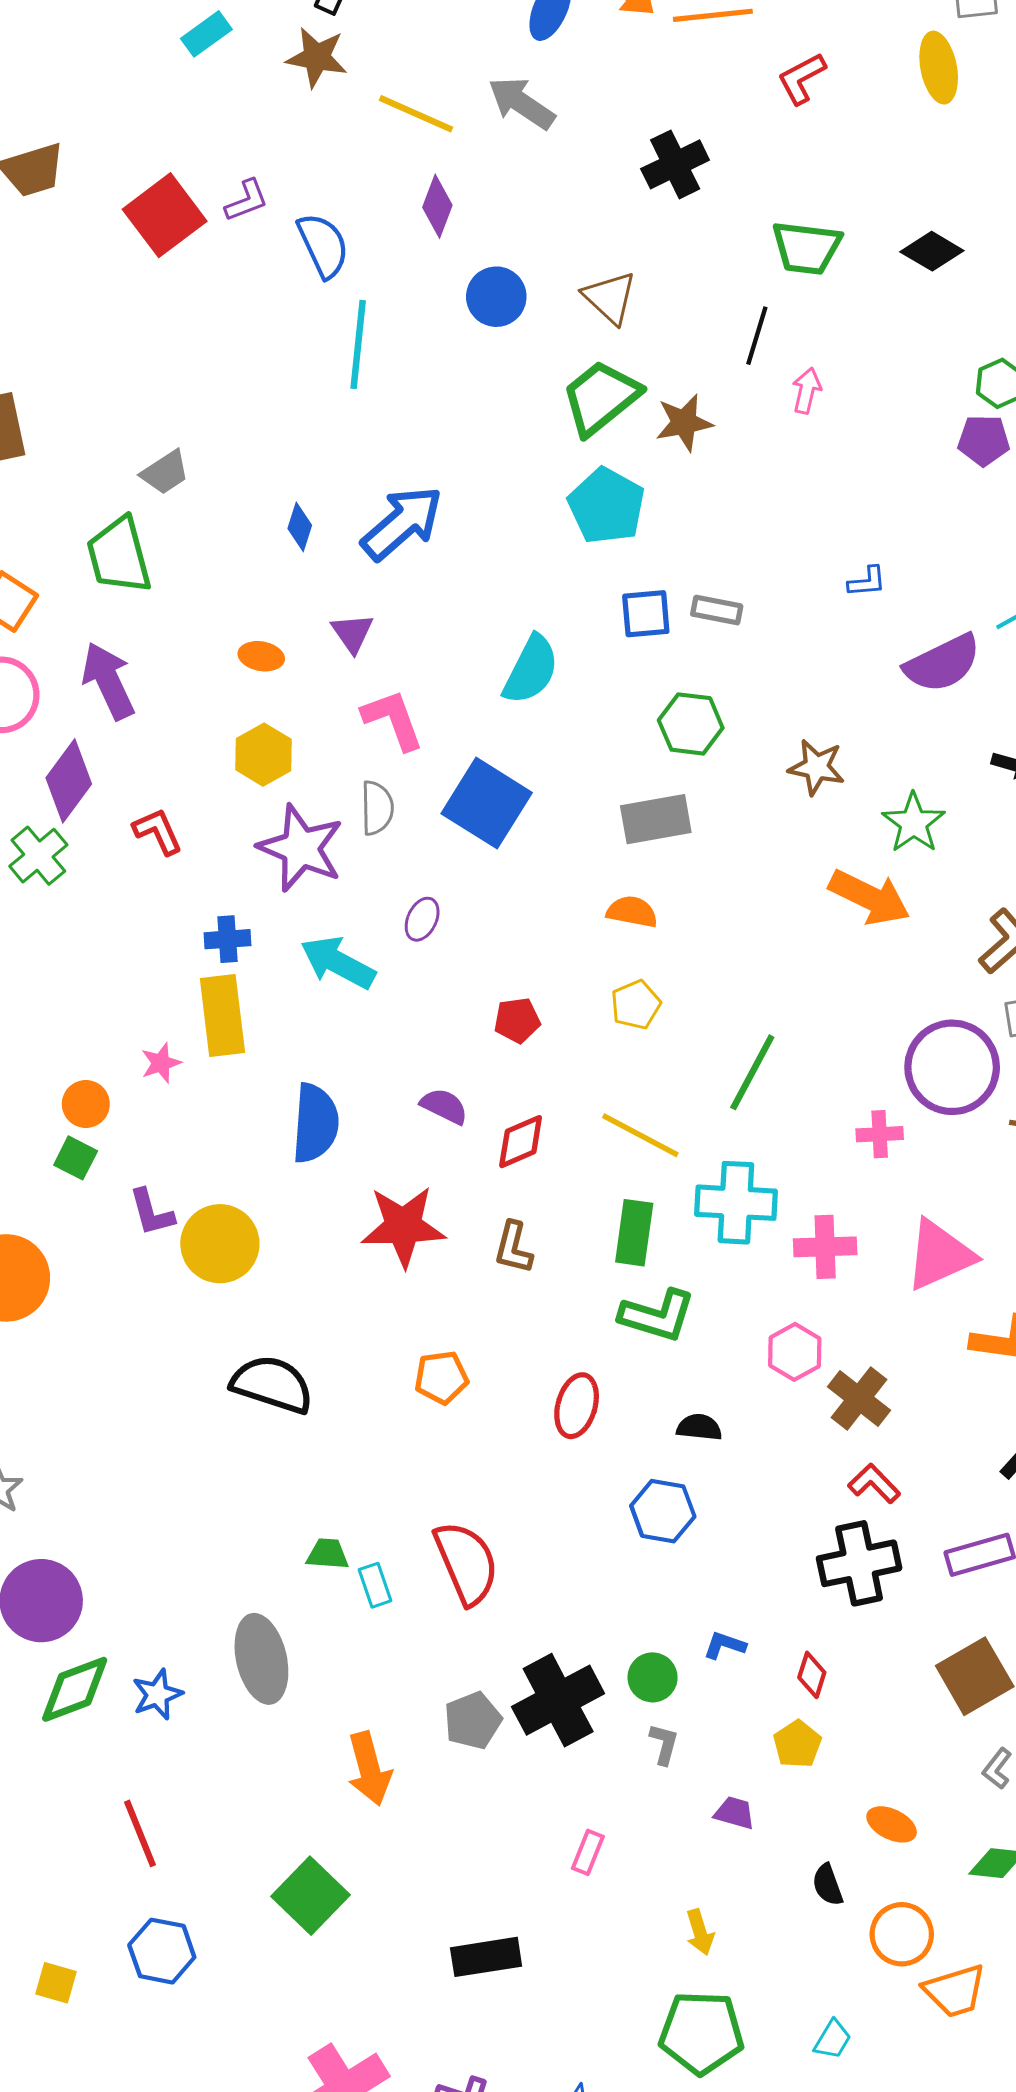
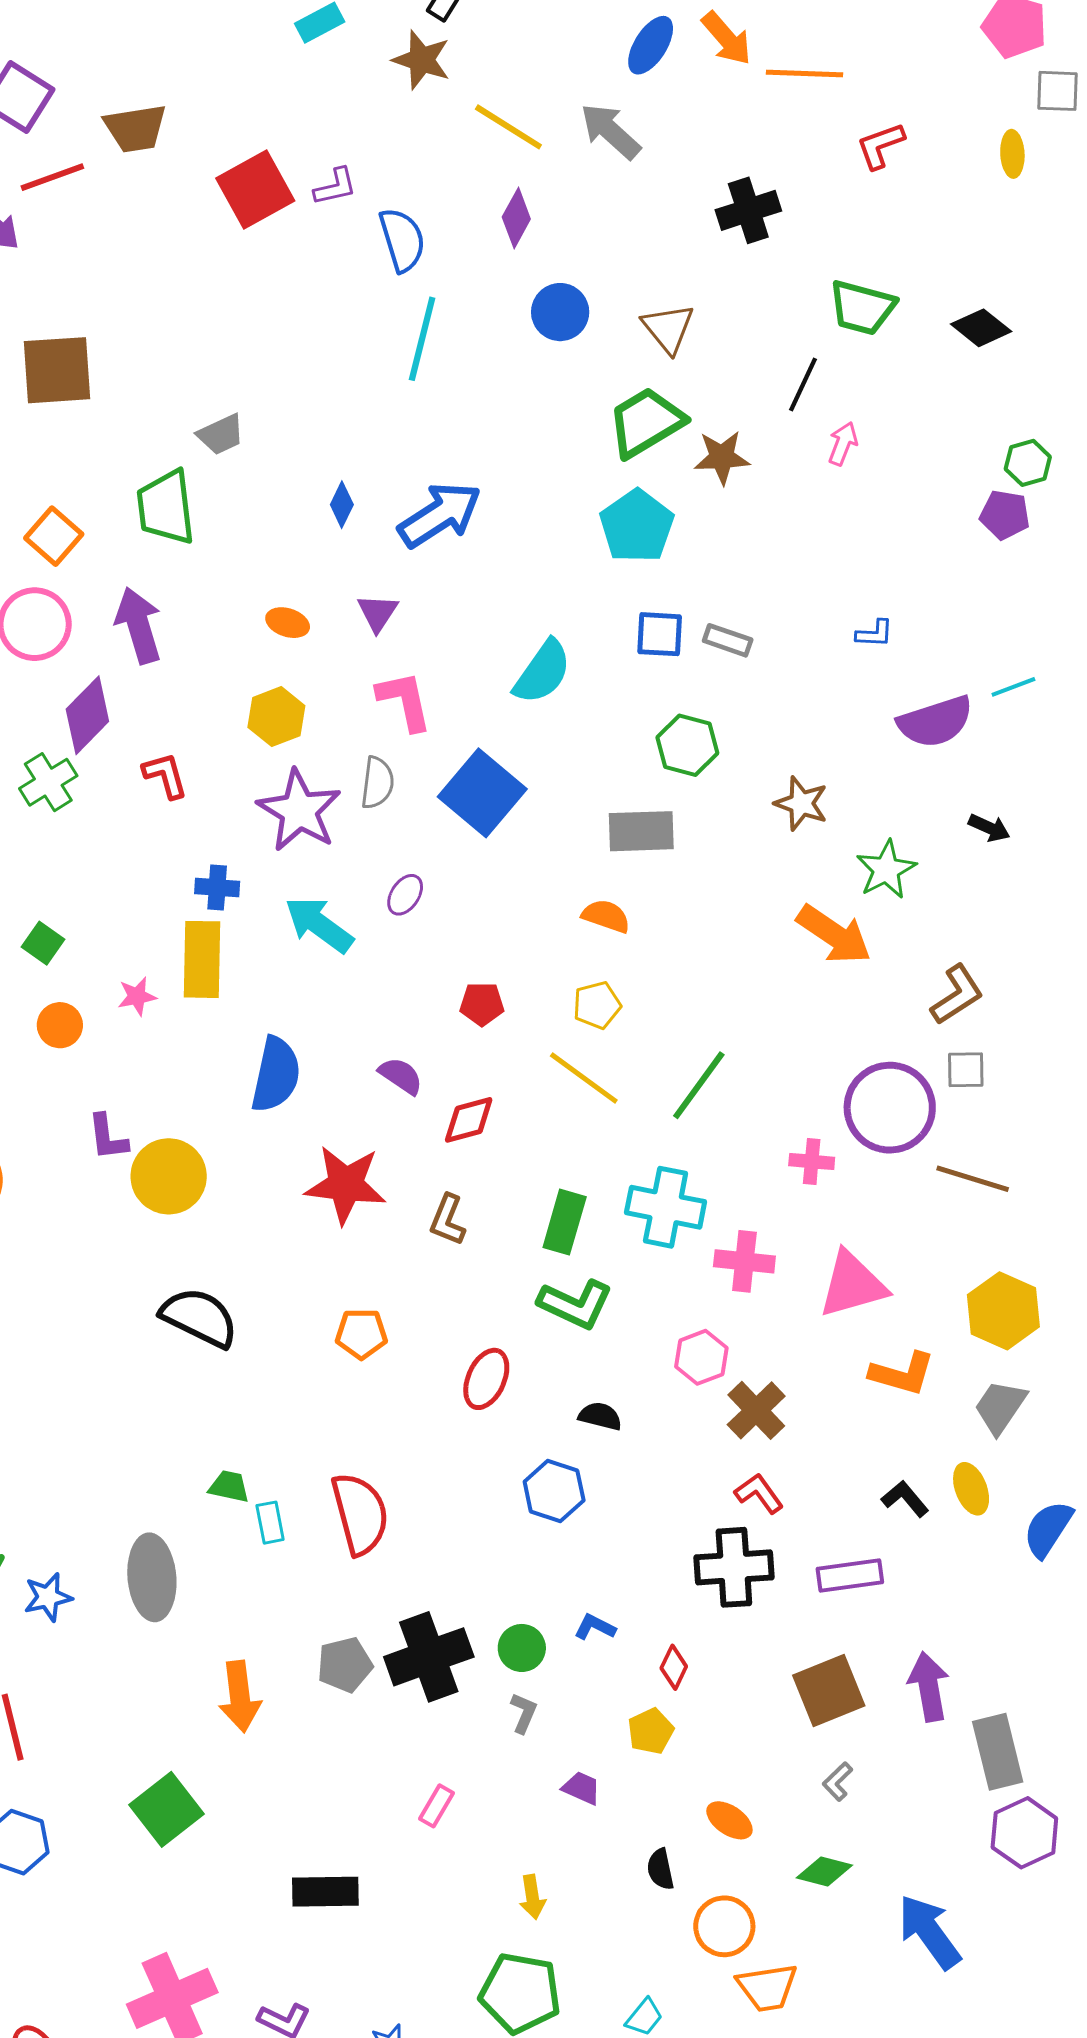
yellow ellipse: (939, 68) -> (1012, 154), size x0.7
yellow line: (640, 1135) -> (584, 1078), moved
green square: (76, 1158) -> (43, 943), moved

